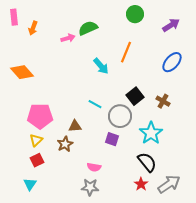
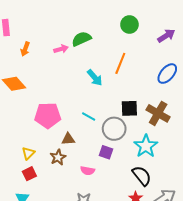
orange arrow: (33, 28) -> (25, 49), moved
black square: (135, 96) -> (129, 108), turned 36
brown cross: (163, 101) -> (158, 113), size x1.6
pink pentagon: (40, 116) -> (48, 115), moved
pink semicircle: (94, 167) -> (88, 171), moved

